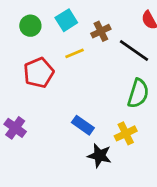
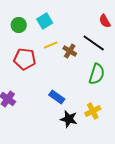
brown cross: (101, 31) -> (70, 51), moved, turned -32
red pentagon: (39, 73) -> (25, 59), turned 30
yellow cross: (126, 133) -> (93, 111), moved

